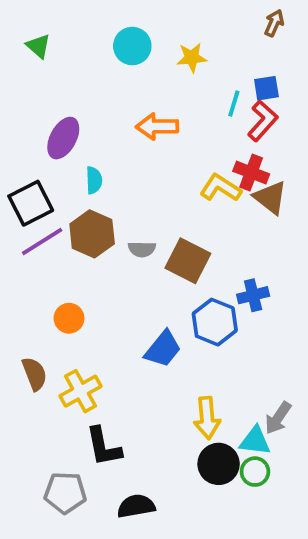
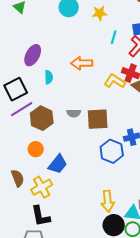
cyan line: (234, 104) -> (114, 37), moved
orange arrow: (157, 127) -> (82, 63), moved
brown hexagon: (92, 234) -> (42, 118), moved
brown square: (188, 261) -> (98, 119), turned -30
blue trapezoid: (163, 349) -> (58, 164), moved
black L-shape: (104, 447) -> (41, 216), moved

